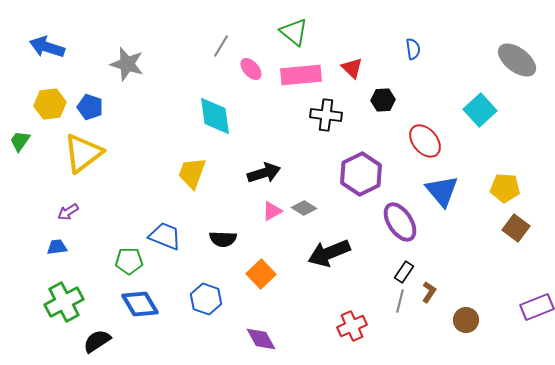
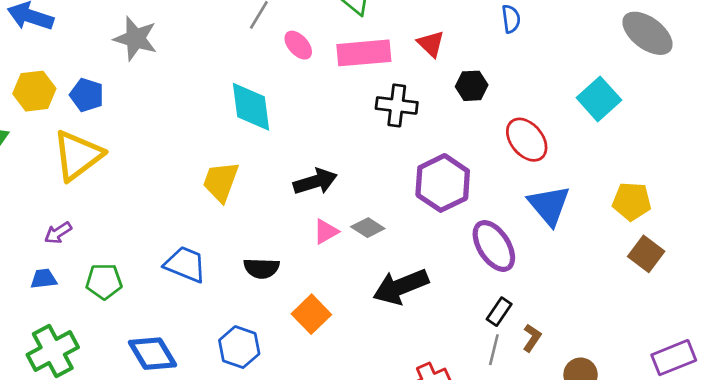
green pentagon: (129, 261) -> (104, 281), moved

